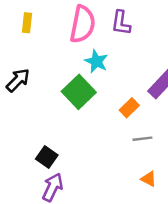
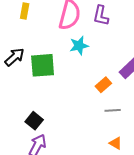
cyan star: (96, 61) -> (79, 46), turned 30
green square: (79, 92) -> (43, 65), moved, turned 36

